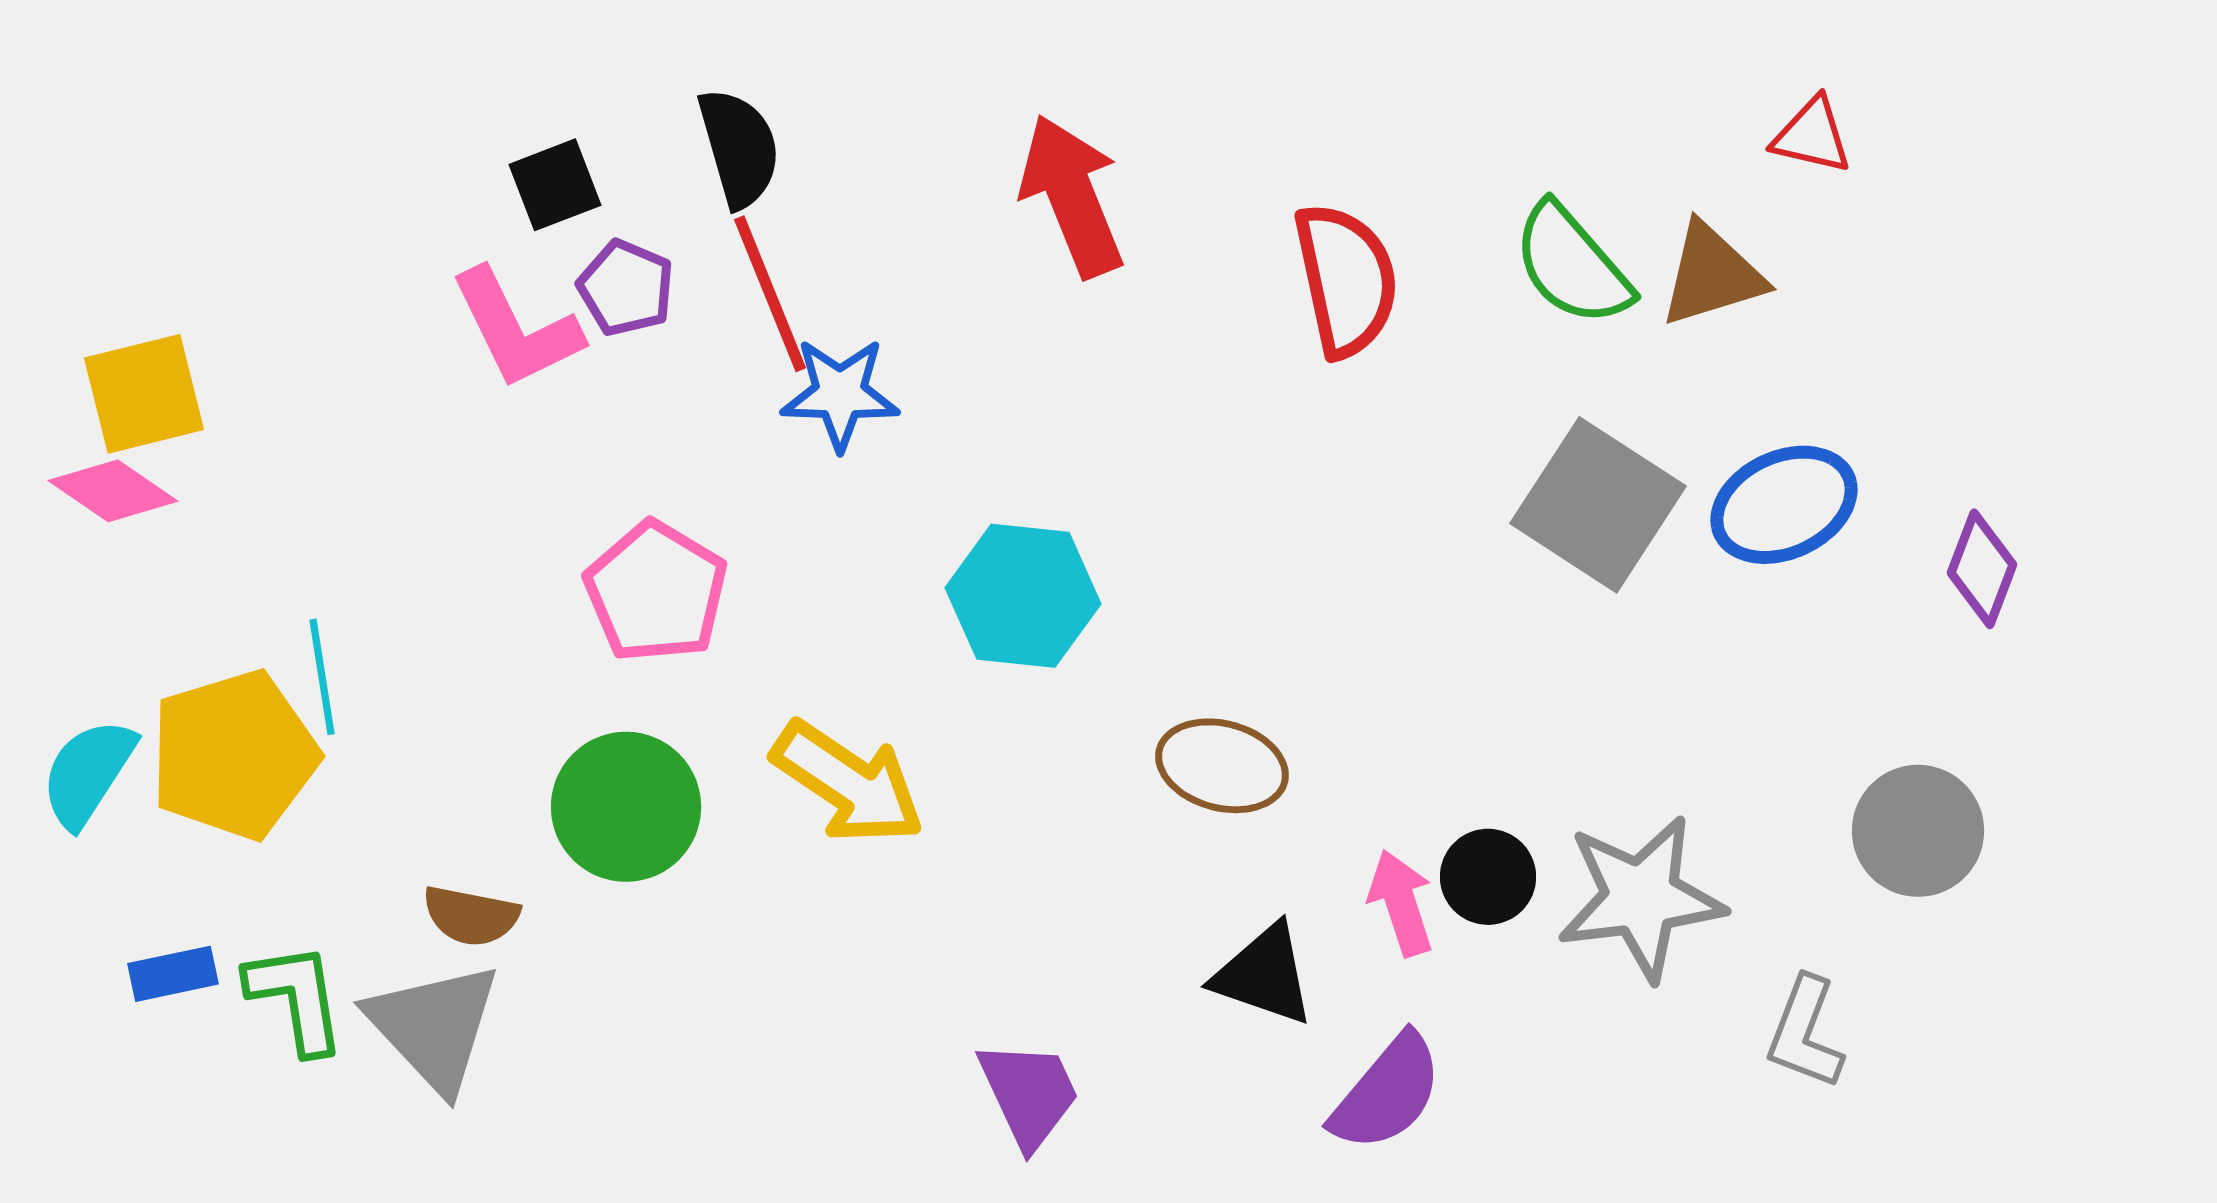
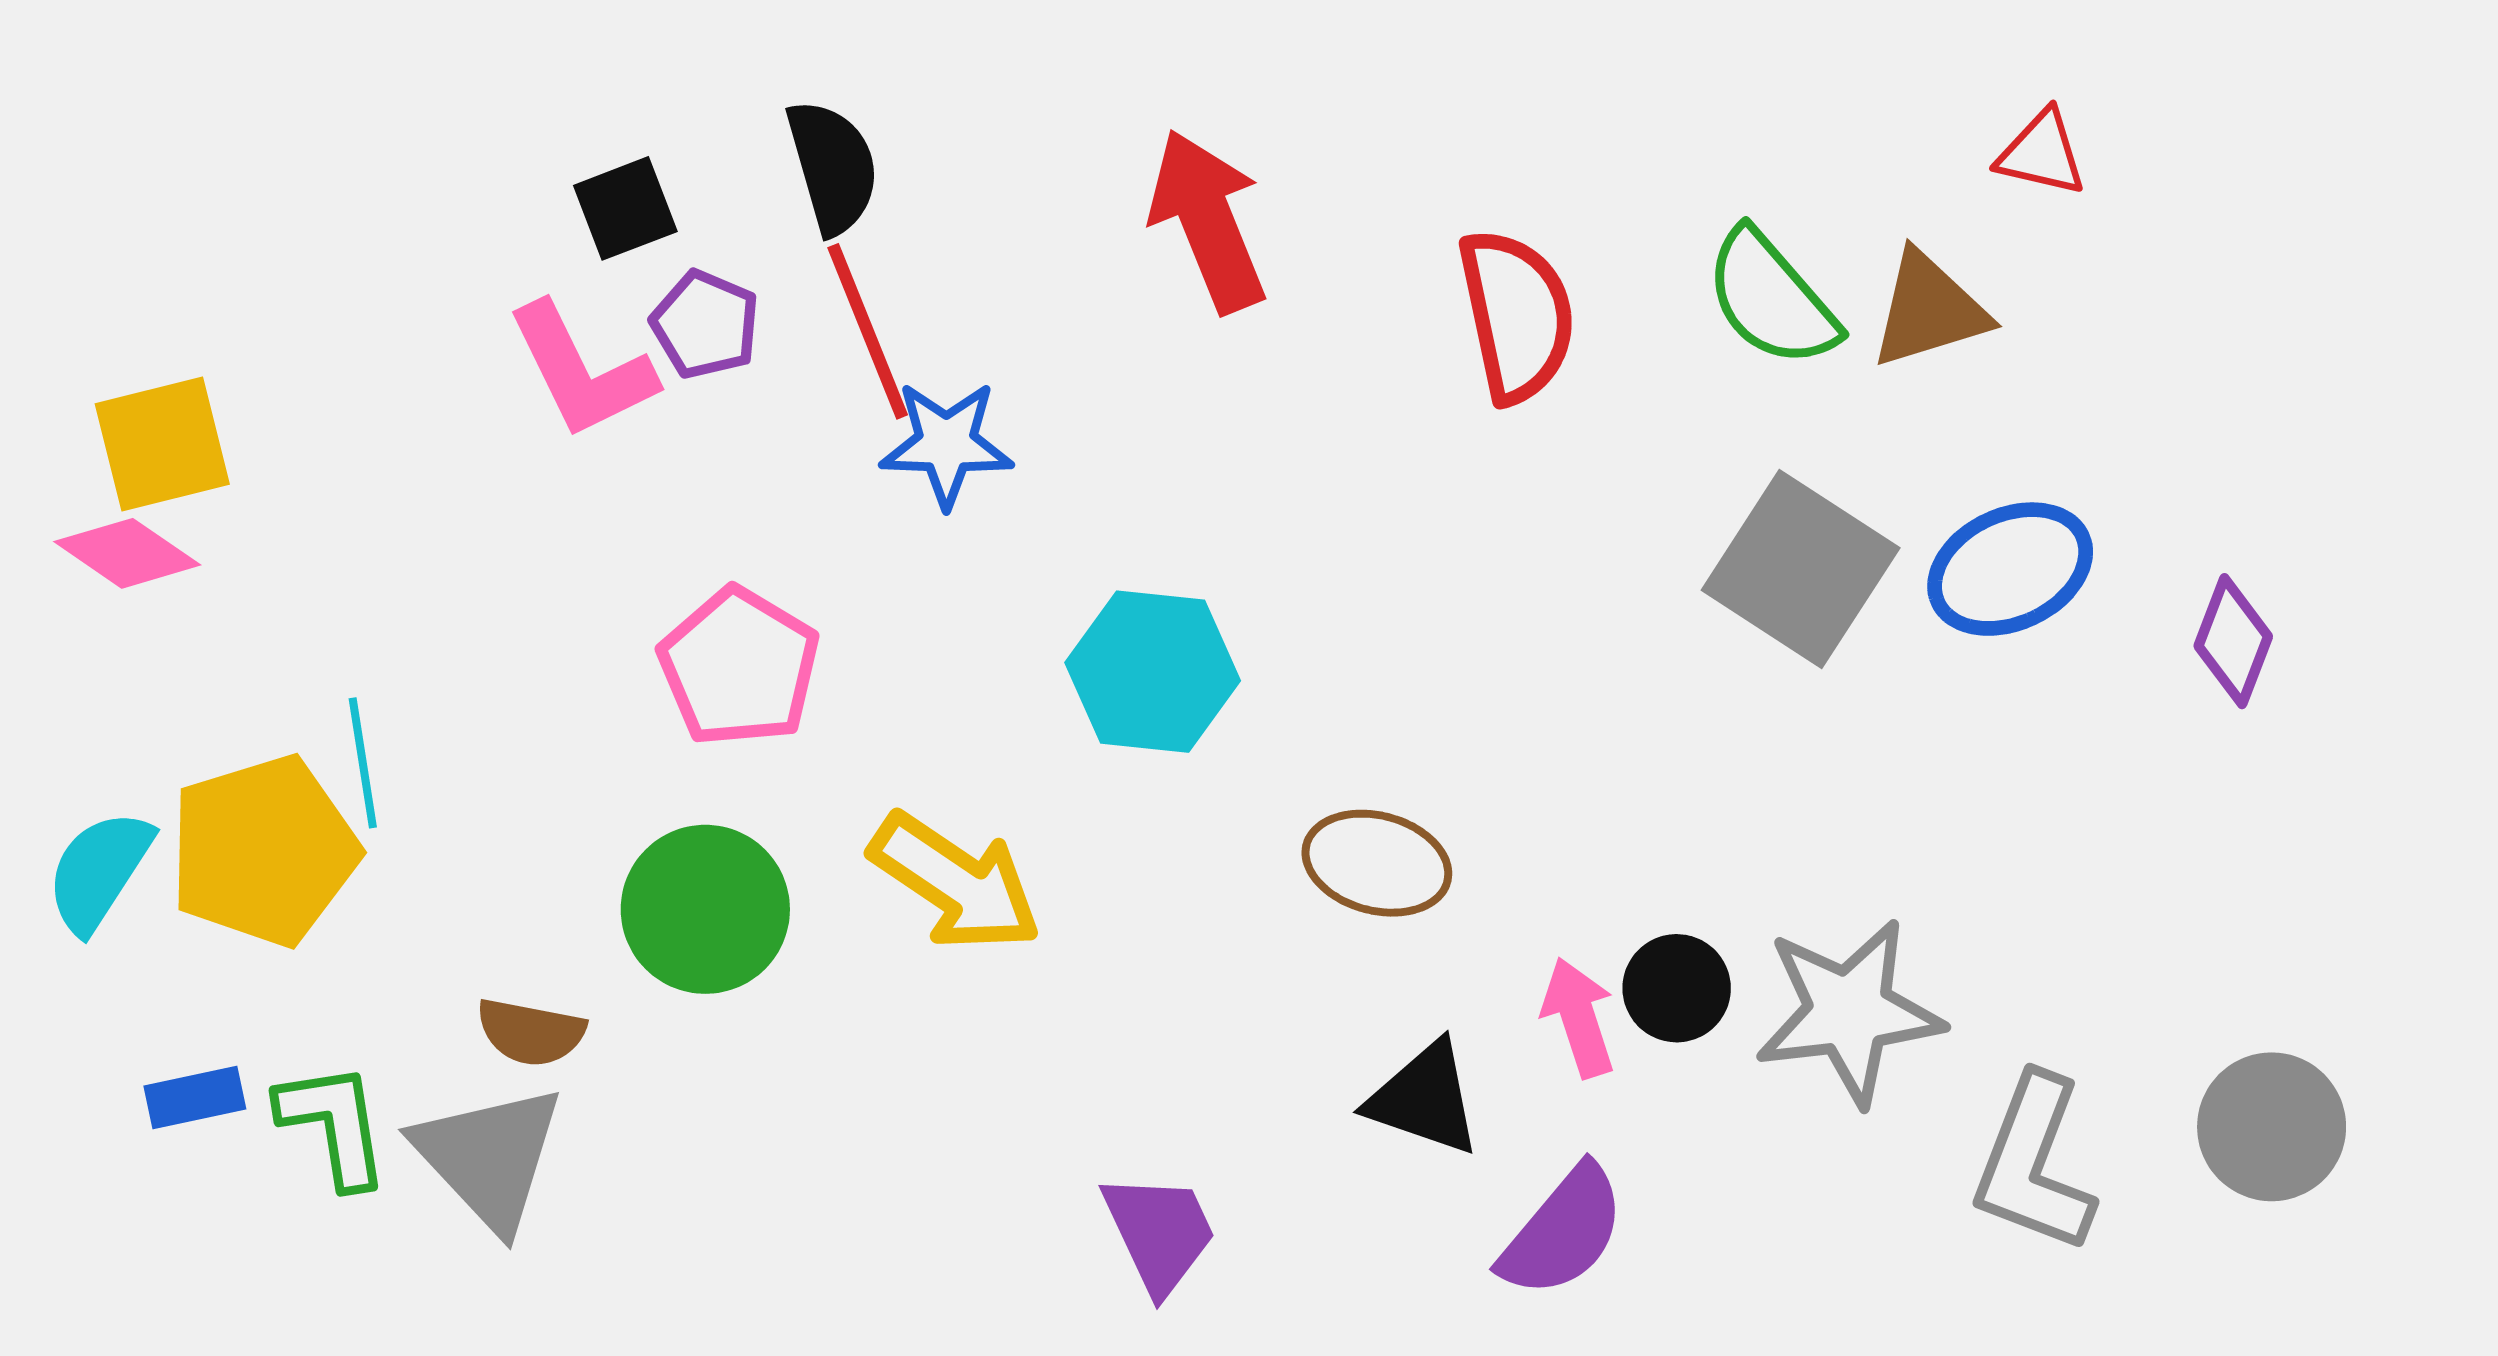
gray circle: (1918, 831) -> (2272, 1127), moved
gray L-shape: (1805, 1033) -> (2034, 1164), size x1.4

